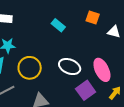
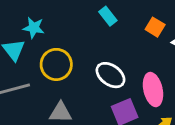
orange square: (93, 17) -> (155, 27), moved

